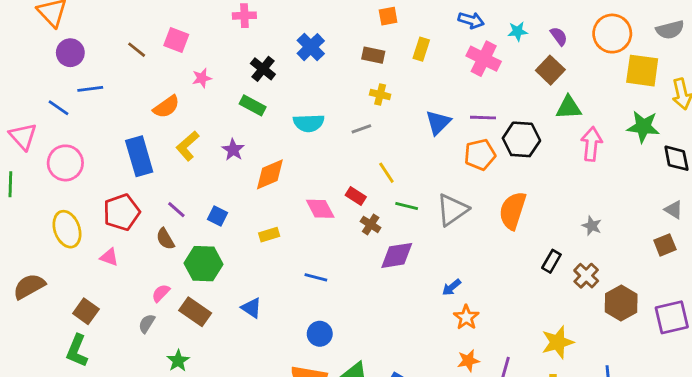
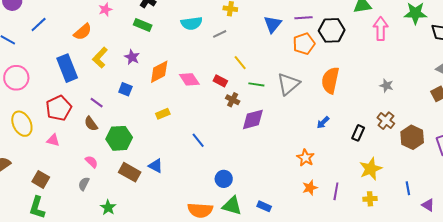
blue line: (90, 89) -> (39, 24), moved, turned -30
cyan semicircle: (309, 123) -> (192, 23), moved
pink diamond: (320, 209) -> (189, 79), moved
blue square: (218, 216) -> (125, 89), moved
black rectangle: (551, 261) -> (358, 133), moved
blue line: (316, 277) -> (198, 140), turned 42
blue arrow: (452, 287) -> (323, 122), moved
pink semicircle: (161, 293) -> (91, 162), turned 96
brown rectangle: (195, 312) -> (130, 172), moved
blue circle: (320, 334) -> (224, 179), moved

